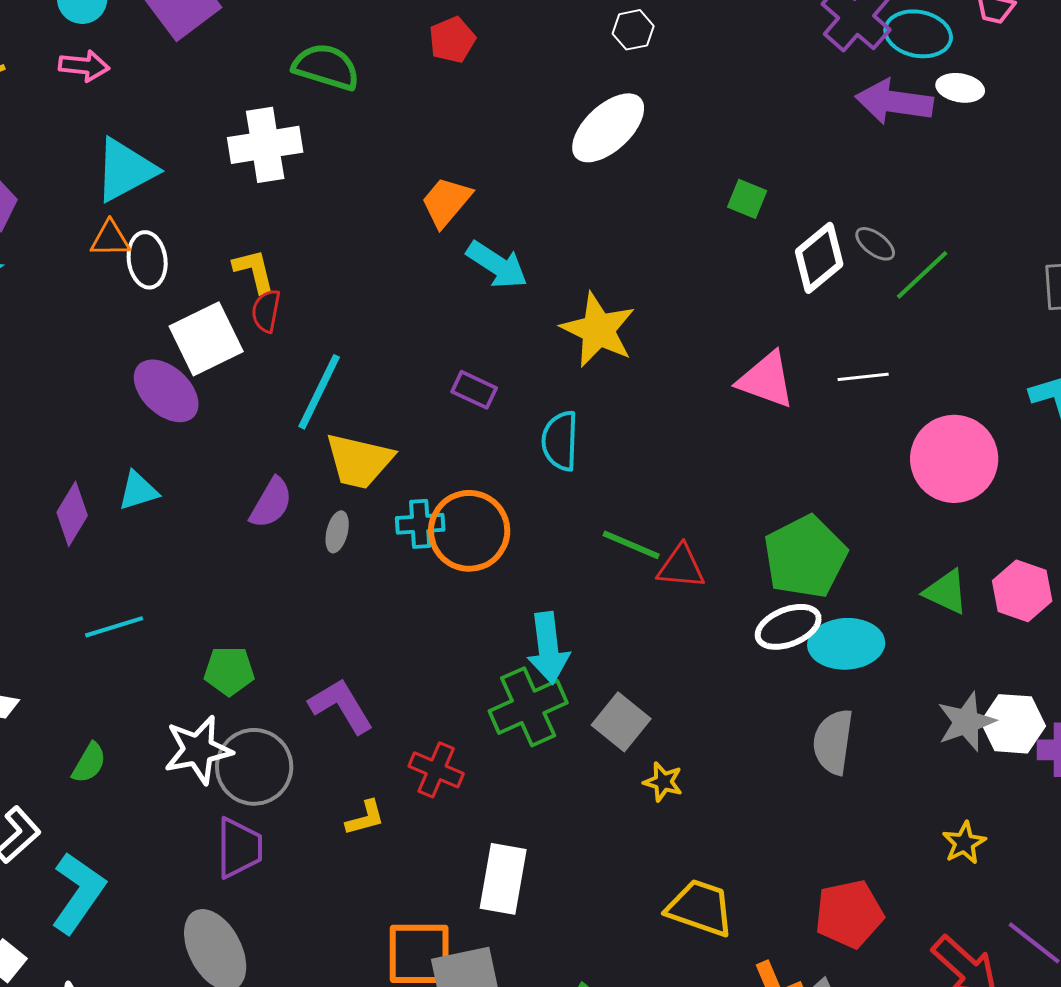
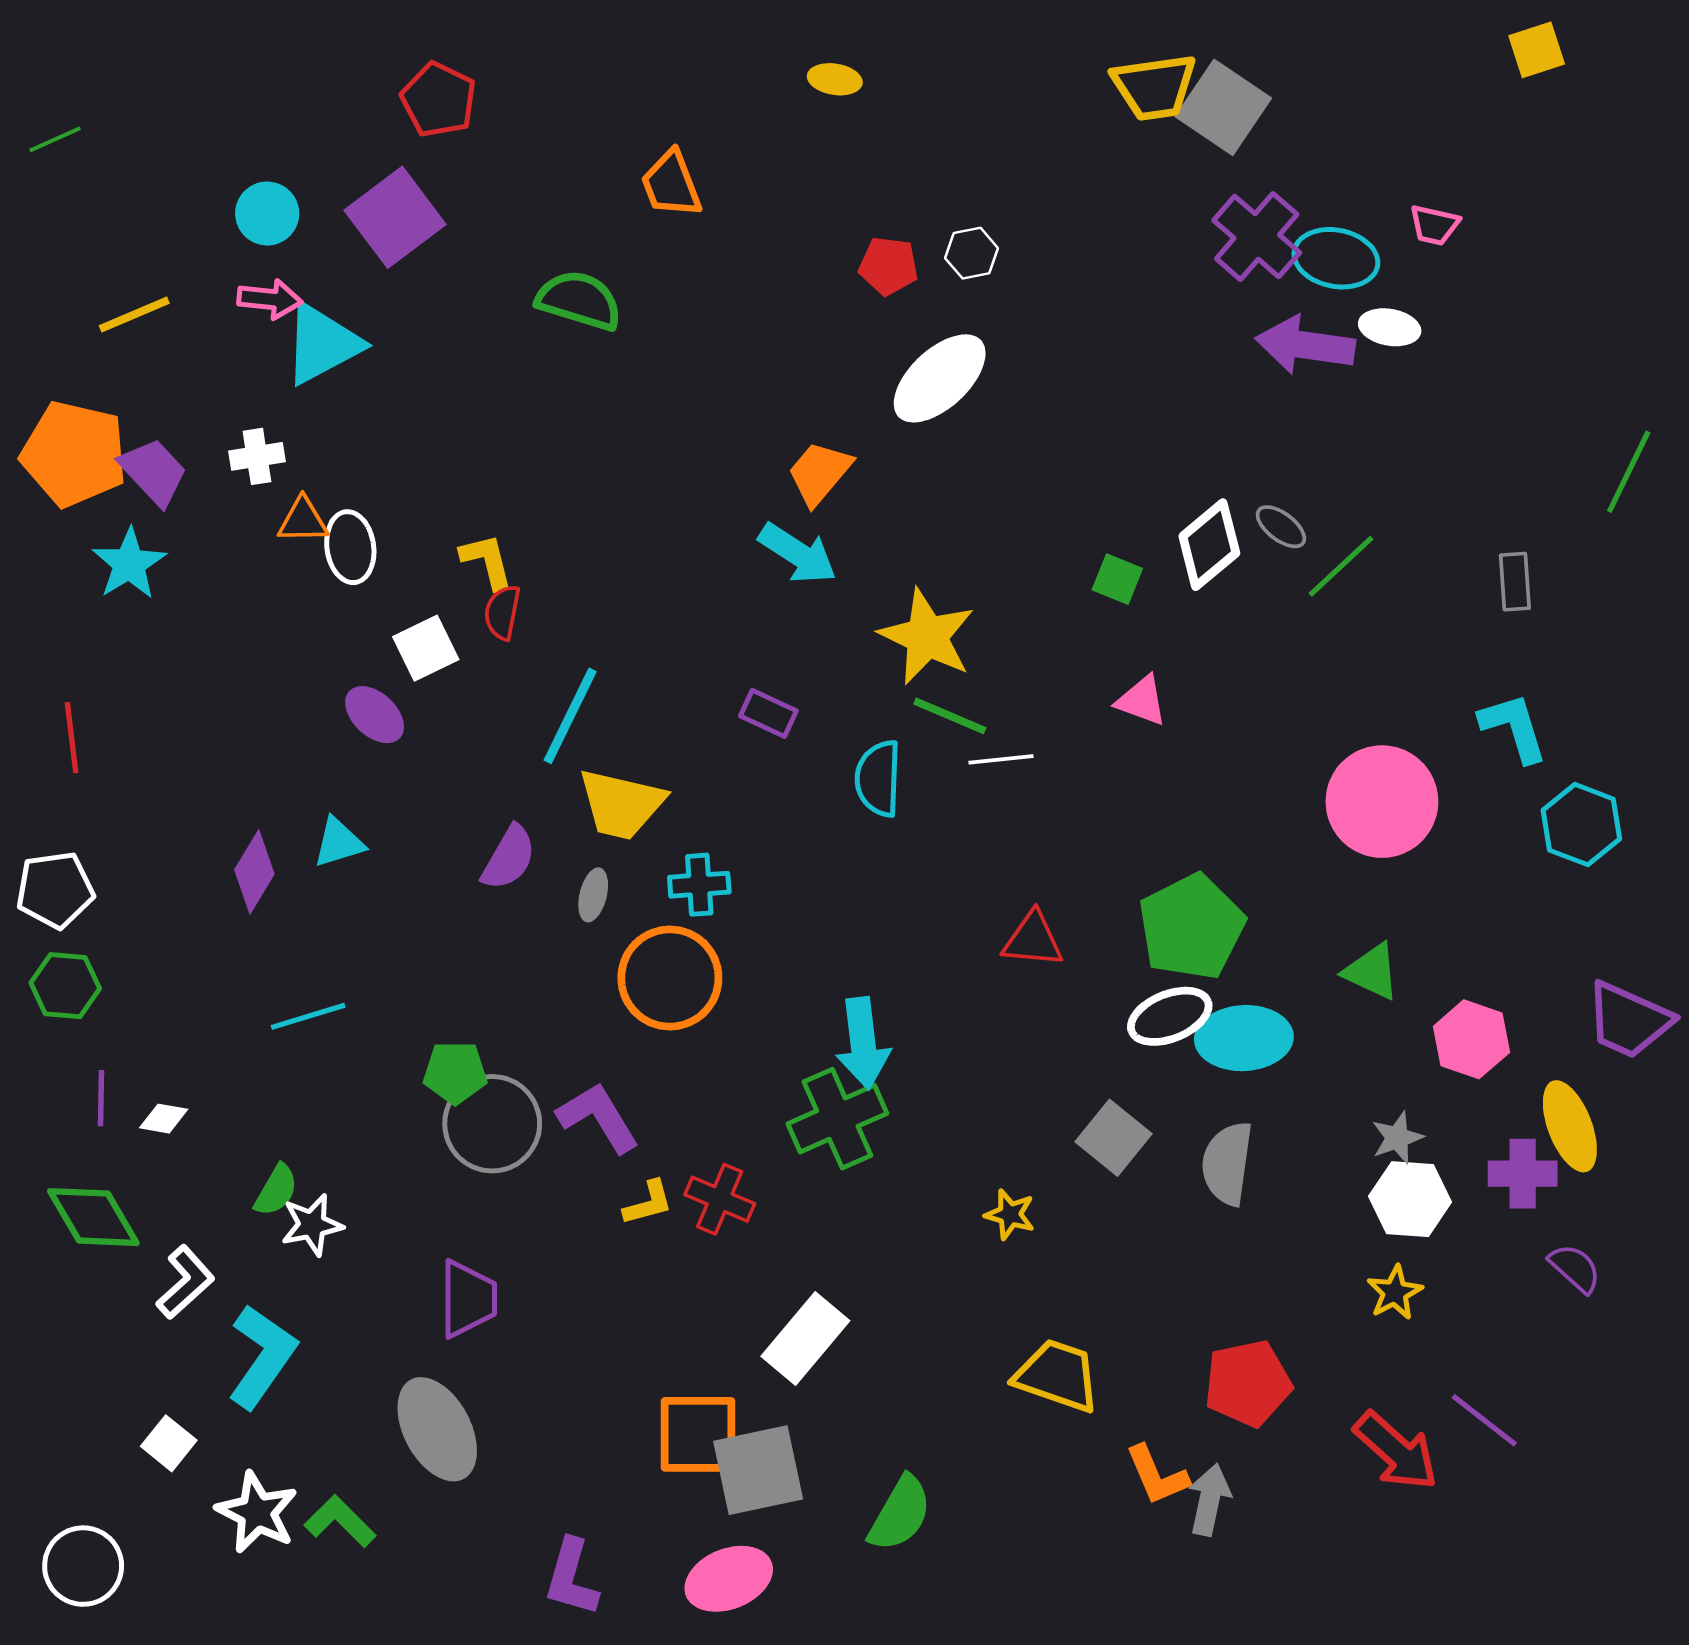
red pentagon: (452, 40) -> (888, 266), moved, turned 30
white cross: (265, 145) -> (257, 456), moved, size x0.6
cyan triangle: (125, 170) -> (322, 344), moved
green square: (747, 199) -> (1117, 579), moved
orange trapezoid: (446, 202) -> (819, 473), moved
white square: (206, 339) -> (426, 648), size x0.7
white line: (863, 377) -> (1001, 759), moved
pink triangle: (766, 380) -> (1142, 701), size x0.7
purple ellipse: (166, 391) -> (375, 715), size x0.7
orange circle: (469, 531) -> (670, 978), moved
green line: (631, 545) -> (950, 716), moved
pink hexagon: (1022, 591) -> (1471, 1039), moved
gray square: (621, 722) -> (1113, 1138), moved
gray star: (966, 722) -> (1397, 1138), size x0.7
white hexagon: (1013, 724) -> (1410, 1199), moved
white star: (198, 750) -> (312, 1225), moved, size x0.7
gray circle: (254, 767) -> (492, 1124), moved
yellow L-shape: (365, 818) -> (648, 1203), moved
white rectangle: (503, 879) -> (805, 1338), turned 30

